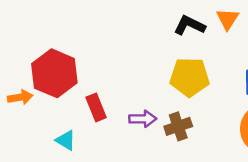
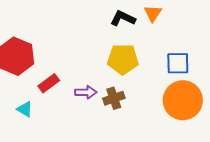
red rectangle: (96, 107) -> (49, 83), turned 75

